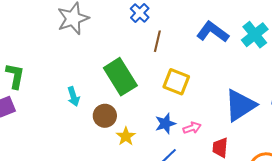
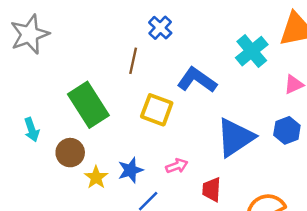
blue cross: (140, 13) -> (160, 28), moved
blue L-shape: (213, 32) -> (197, 80), moved
blue star: (165, 124) -> (131, 170), moved

